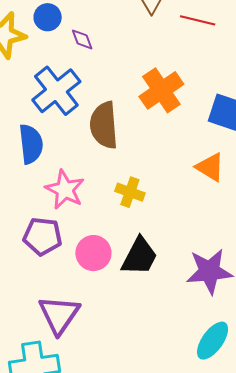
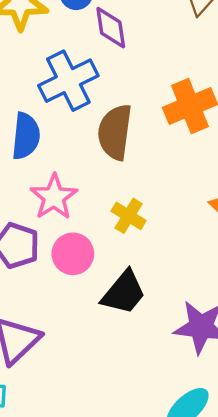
purple diamond: (82, 39) -> (111, 28), size x1.5
pink circle: (93, 253) -> (73, 254), moved

